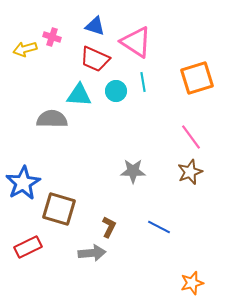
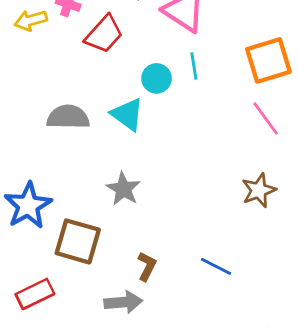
red trapezoid: (95, 59) -> (104, 34), moved, turned -72
cyan triangle: (79, 95) -> (127, 114), moved, turned 32
pink line: (191, 137) -> (266, 118), moved
gray star: (133, 171) -> (123, 189), moved, turned 30

